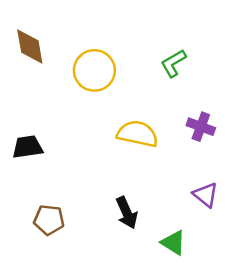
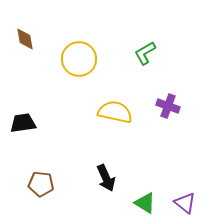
brown diamond: (30, 47) -> (25, 39), size x0.7
purple triangle: (206, 195) -> (185, 203), moved

